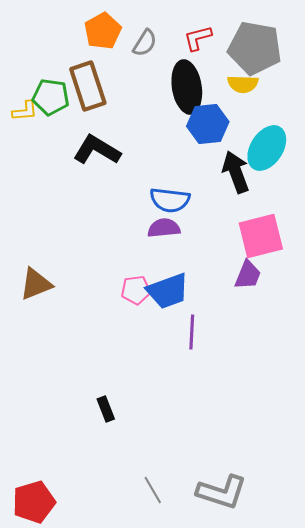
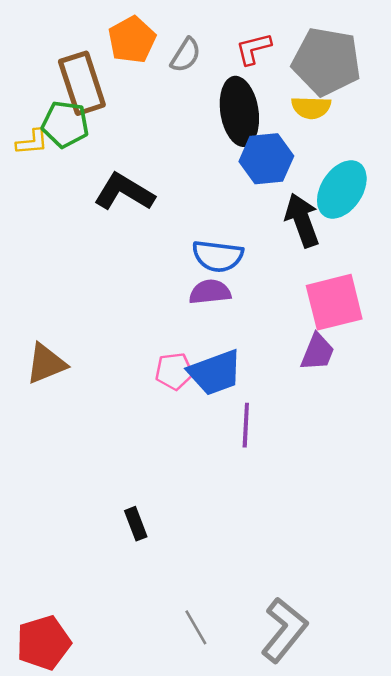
brown rectangle: (88, 86) -> (82, 83), moved
gray L-shape: (222, 492) -> (284, 630), turned -69

